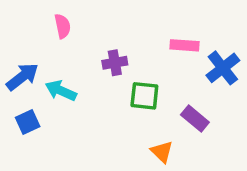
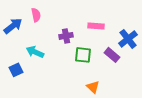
pink rectangle: (185, 45) -> (96, 26), moved
blue arrow: (22, 77) -> (13, 26), moved
purple rectangle: (195, 119) -> (112, 55), moved

